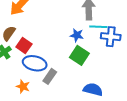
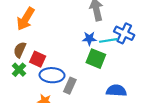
cyan line: (98, 27) -> (108, 40), moved
blue cross: (111, 37) -> (124, 33), turned 30

